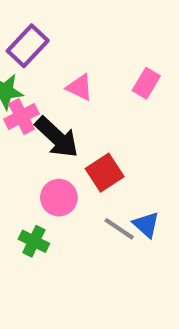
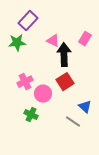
pink cross: (21, 116) -> (25, 82), moved
black arrow: (57, 137) -> (64, 55), moved, turned -135
gray line: (119, 229) -> (73, 122), moved

